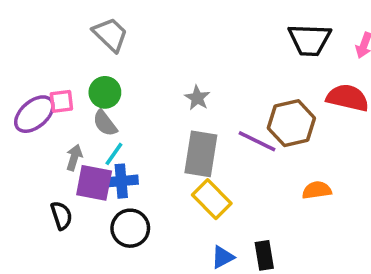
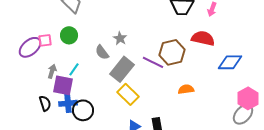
gray semicircle: (105, 123) -> (102, 52), moved
gray rectangle: (201, 154) -> (122, 69), turned 30
blue cross: (121, 181) -> (68, 103), moved

